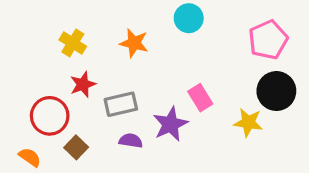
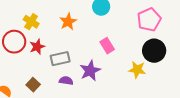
orange star: (134, 43) -> (68, 22), turned 30
pink rectangle: (200, 98) -> (107, 46), moved
red circle: (50, 116) -> (14, 42), moved

